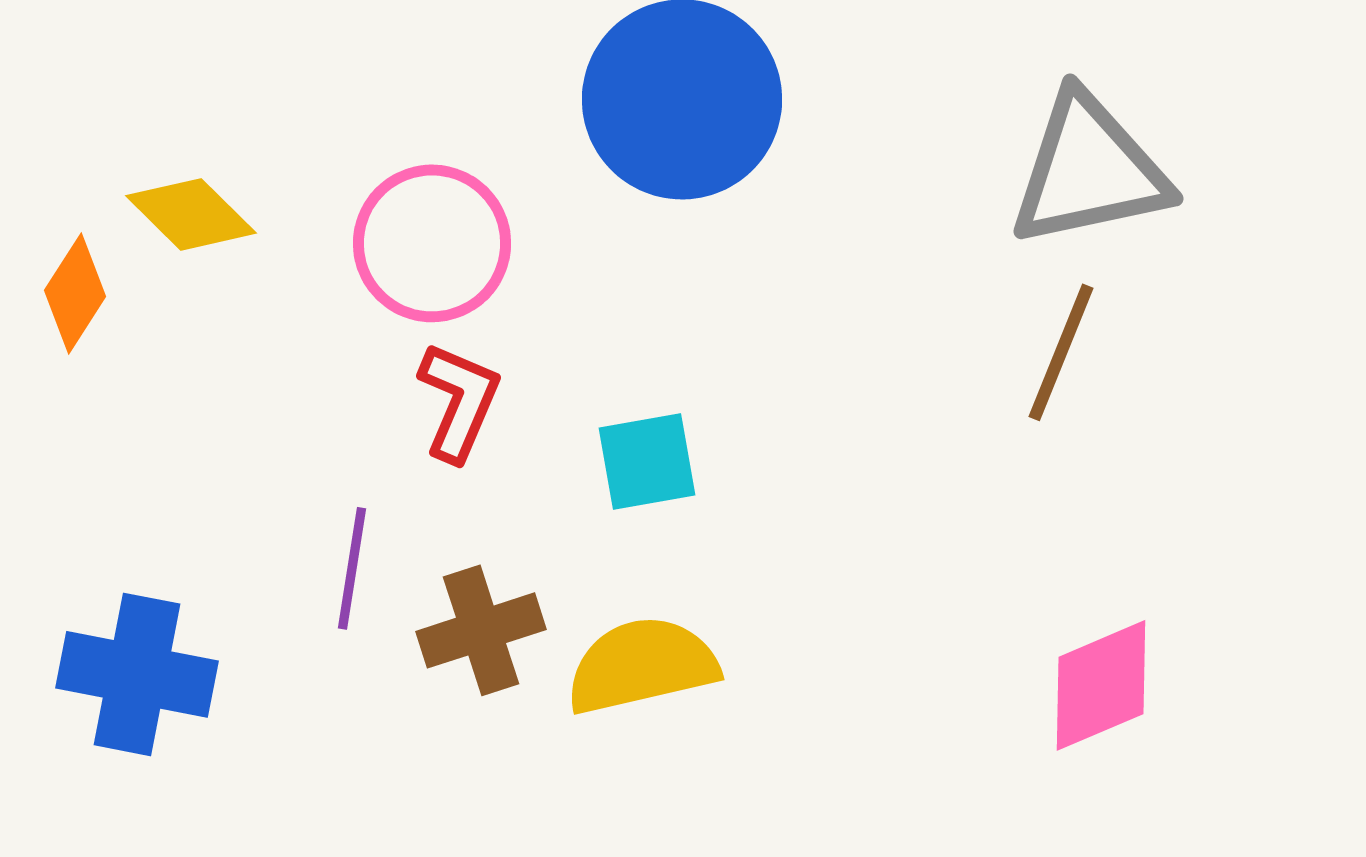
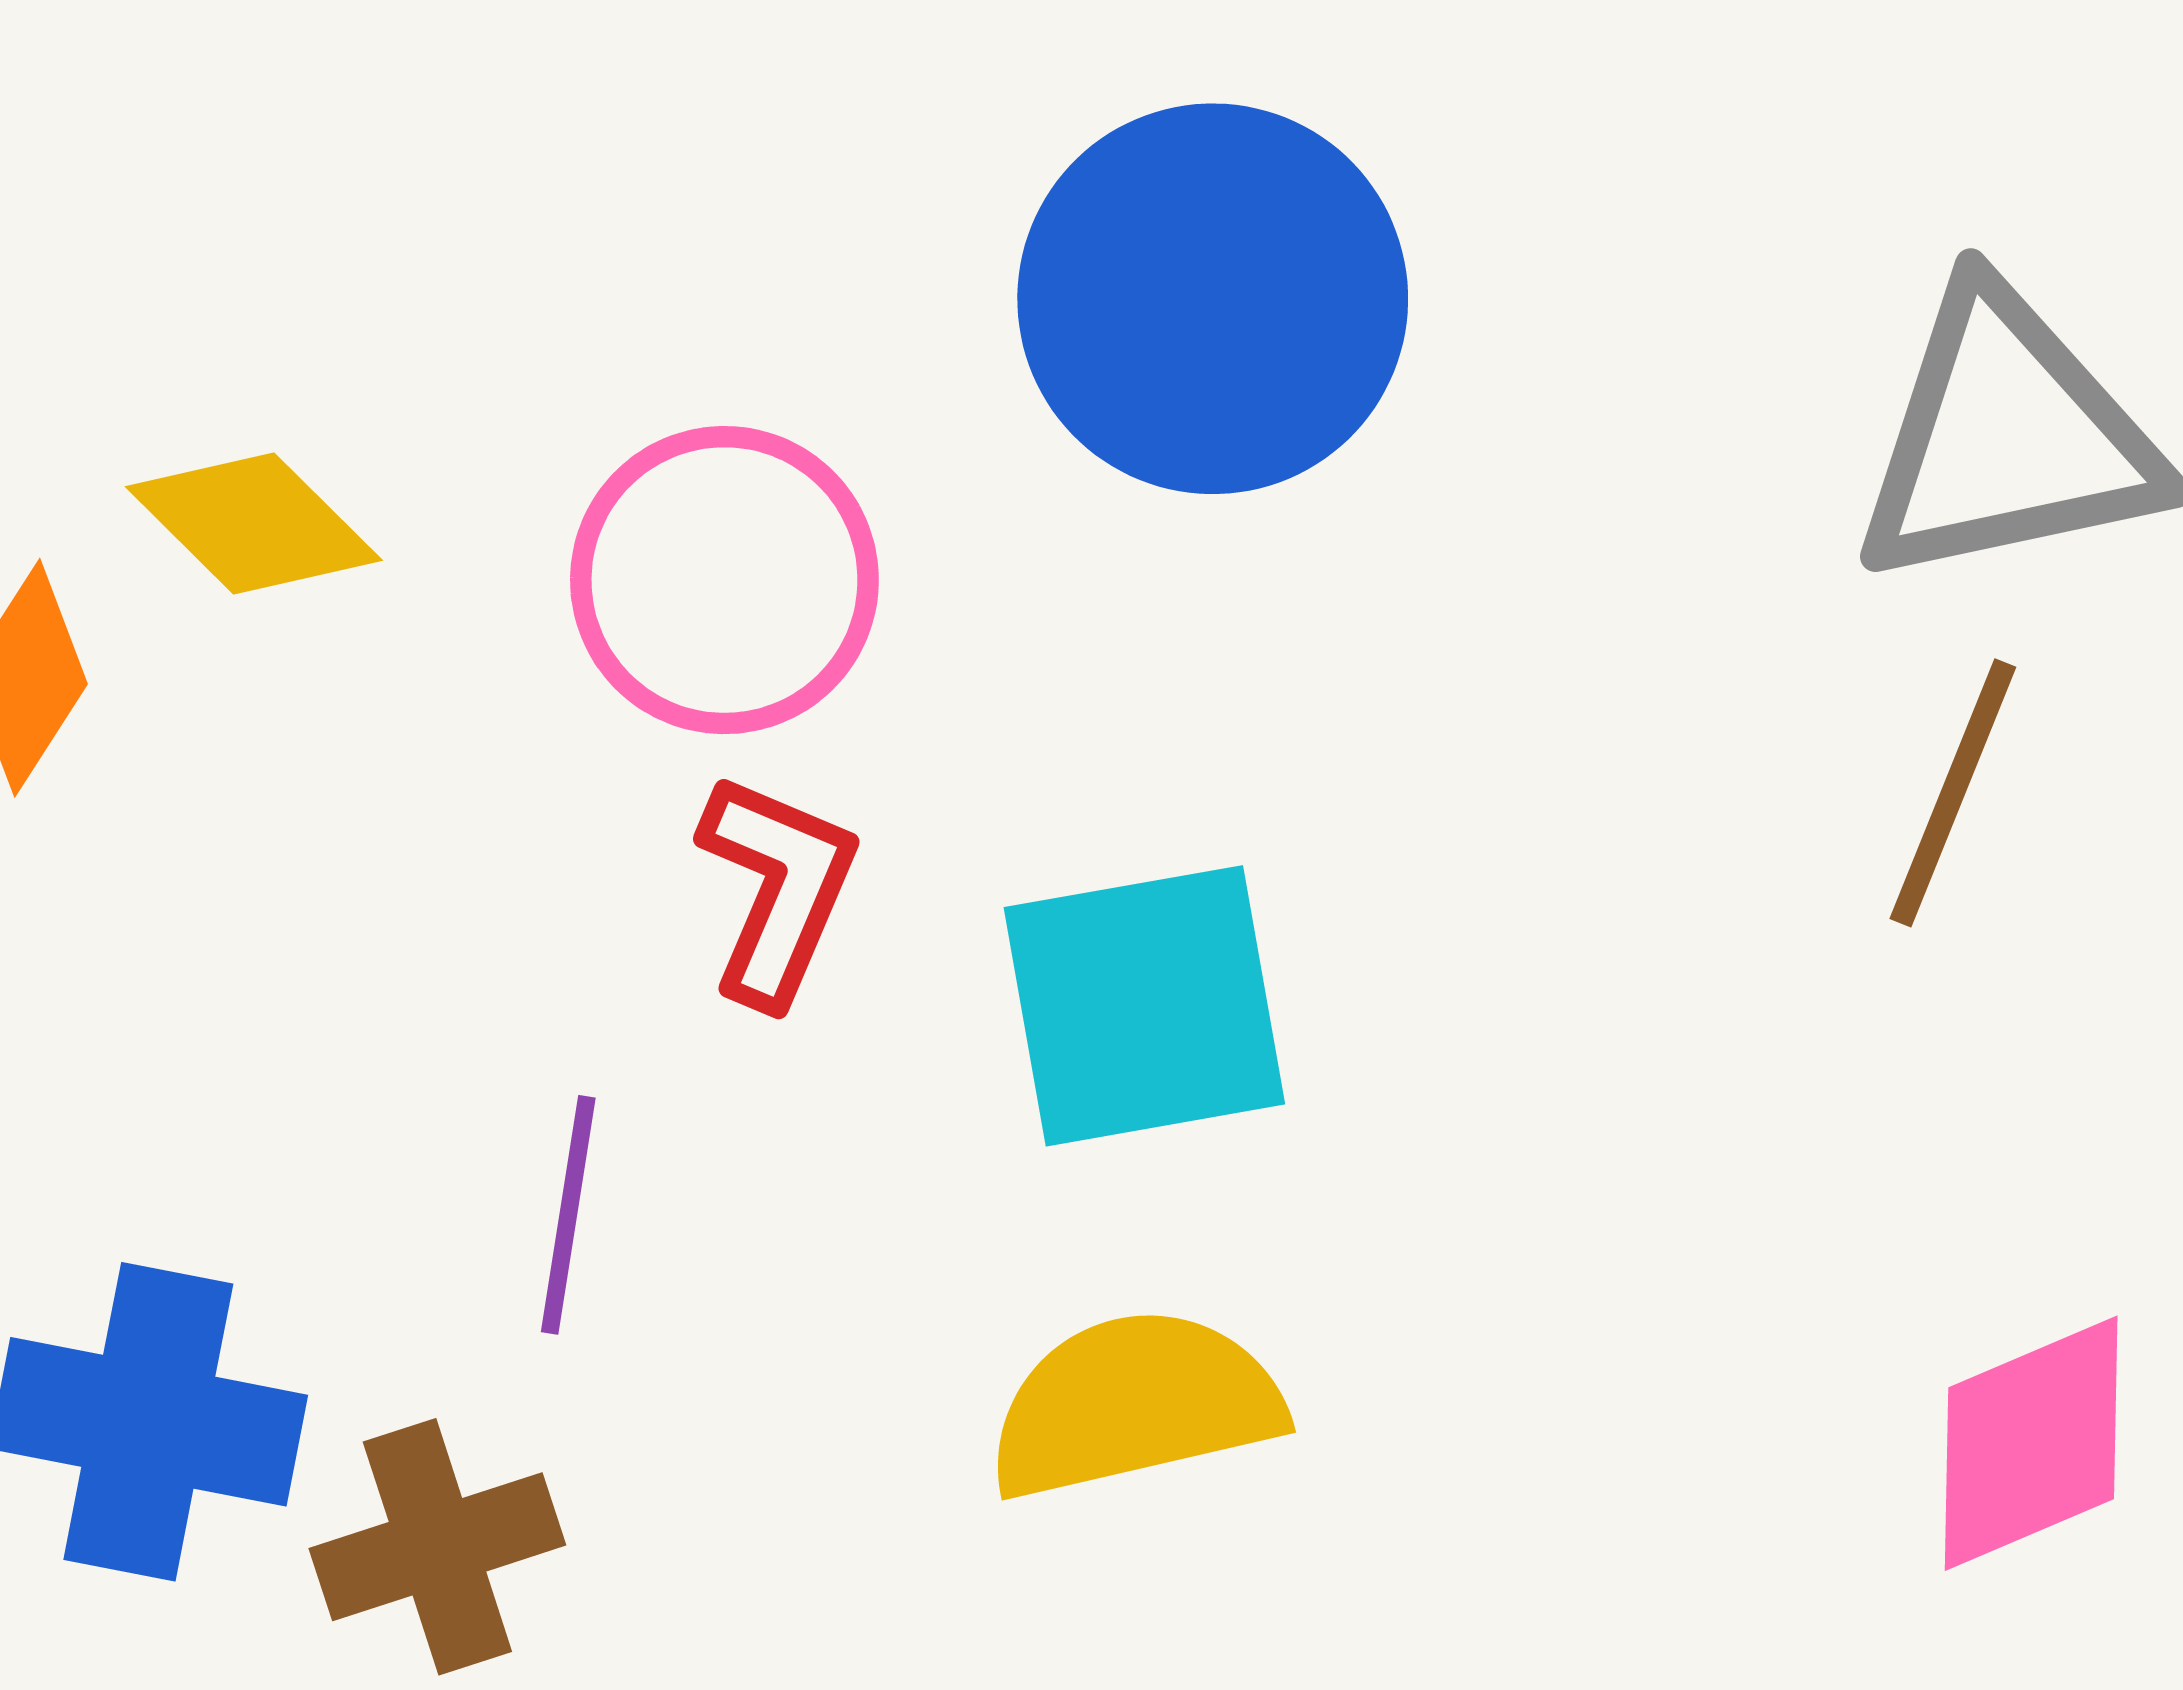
cyan square: (647, 461) -> (1144, 1006), size x1.5
brown cross: (481, 630) -> (437, 1547), moved

